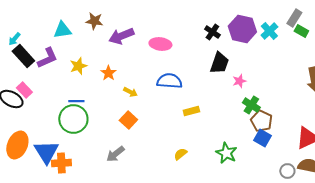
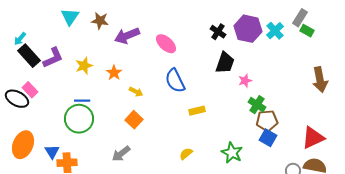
cyan triangle: (62, 30) -> (70, 17), moved, turned -48
pink ellipse: (160, 44) -> (166, 44), turned 35
blue semicircle: (169, 81) -> (175, 81), turned -120
brown pentagon: (261, 121) -> (267, 121), turned -30
blue triangle: (46, 152) -> (52, 152), size x0.6

